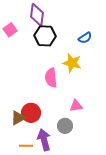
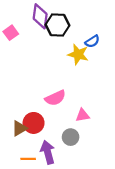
black hexagon: (45, 36) -> (58, 25), moved
yellow star: (72, 63) -> (78, 54), moved
pink semicircle: (51, 78) -> (55, 98), moved, turned -108

